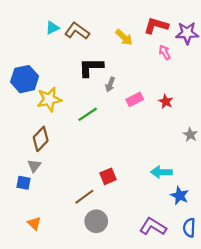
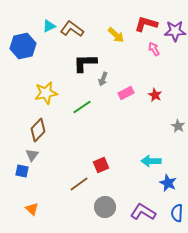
blue hexagon: (25, 79) -> (23, 46), moved
gray circle: (96, 221) -> (105, 207), moved

